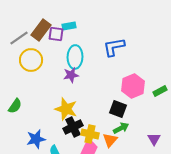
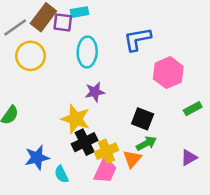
purple star: (71, 75) -> (95, 92), moved
pink hexagon: (133, 86) -> (168, 73), moved
green rectangle: (160, 91) -> (193, 109), moved
yellow cross: (90, 134) -> (106, 151), turned -36
purple triangle: (154, 139) -> (189, 158), turned 32

